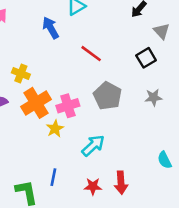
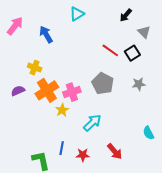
blue arrow: (51, 28) -> (46, 34), moved
red line: (91, 54) -> (110, 50), moved
red arrow: (121, 183) -> (115, 151), turned -36
red star: (93, 186) -> (83, 155), moved

